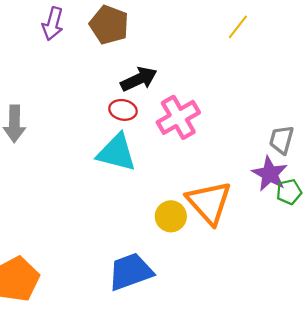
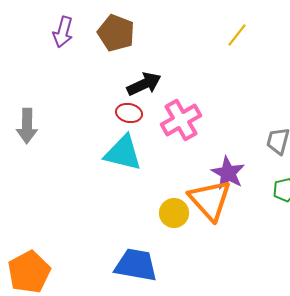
purple star: (270, 174) -> (228, 173), moved
blue trapezoid: (130, 272) -> (136, 265), turned 30

